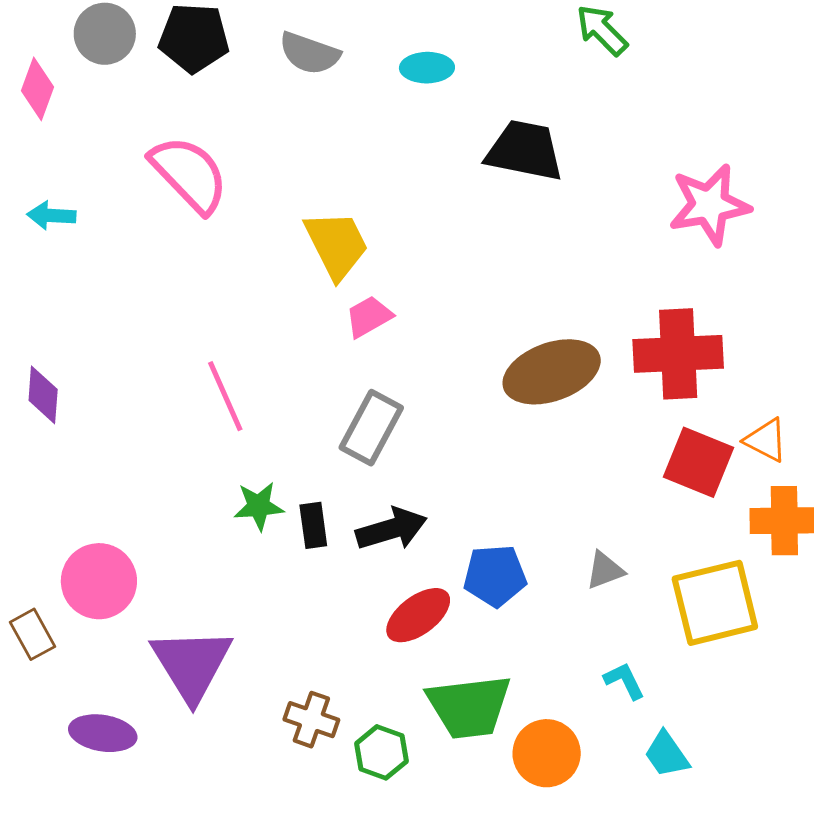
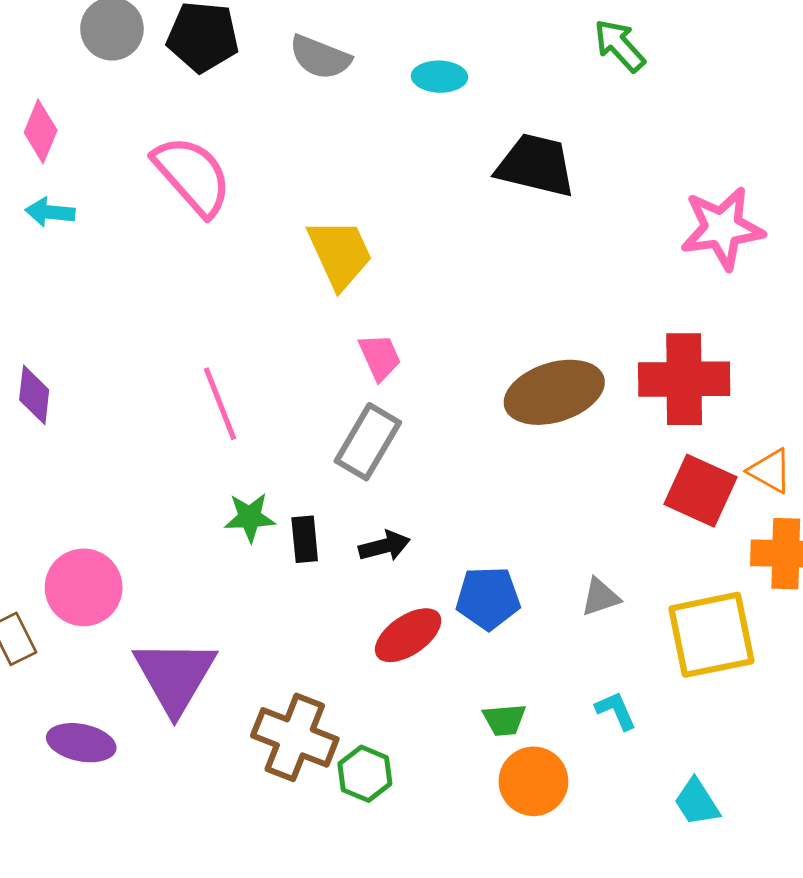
pink diamond: (37, 89) -> (41, 131), moved
pink trapezoid: (369, 317) -> (380, 357), moved, turned 93
black arrow: (391, 529) -> (384, 546), size x0.7
green trapezoid: (469, 707) -> (504, 720), moved, size x0.5
brown cross: (311, 720) -> (295, 737), size x1.5
cyan trapezoid: (667, 754) -> (697, 802), moved

